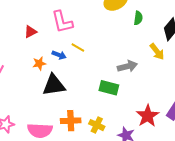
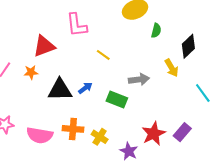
red triangle: (30, 32) -> (44, 46), moved, size x1.6
yellow line: (78, 47) -> (103, 55), moved
blue arrow: (59, 55) -> (85, 88), moved, turned -64
orange star: (39, 63) -> (31, 72), moved

